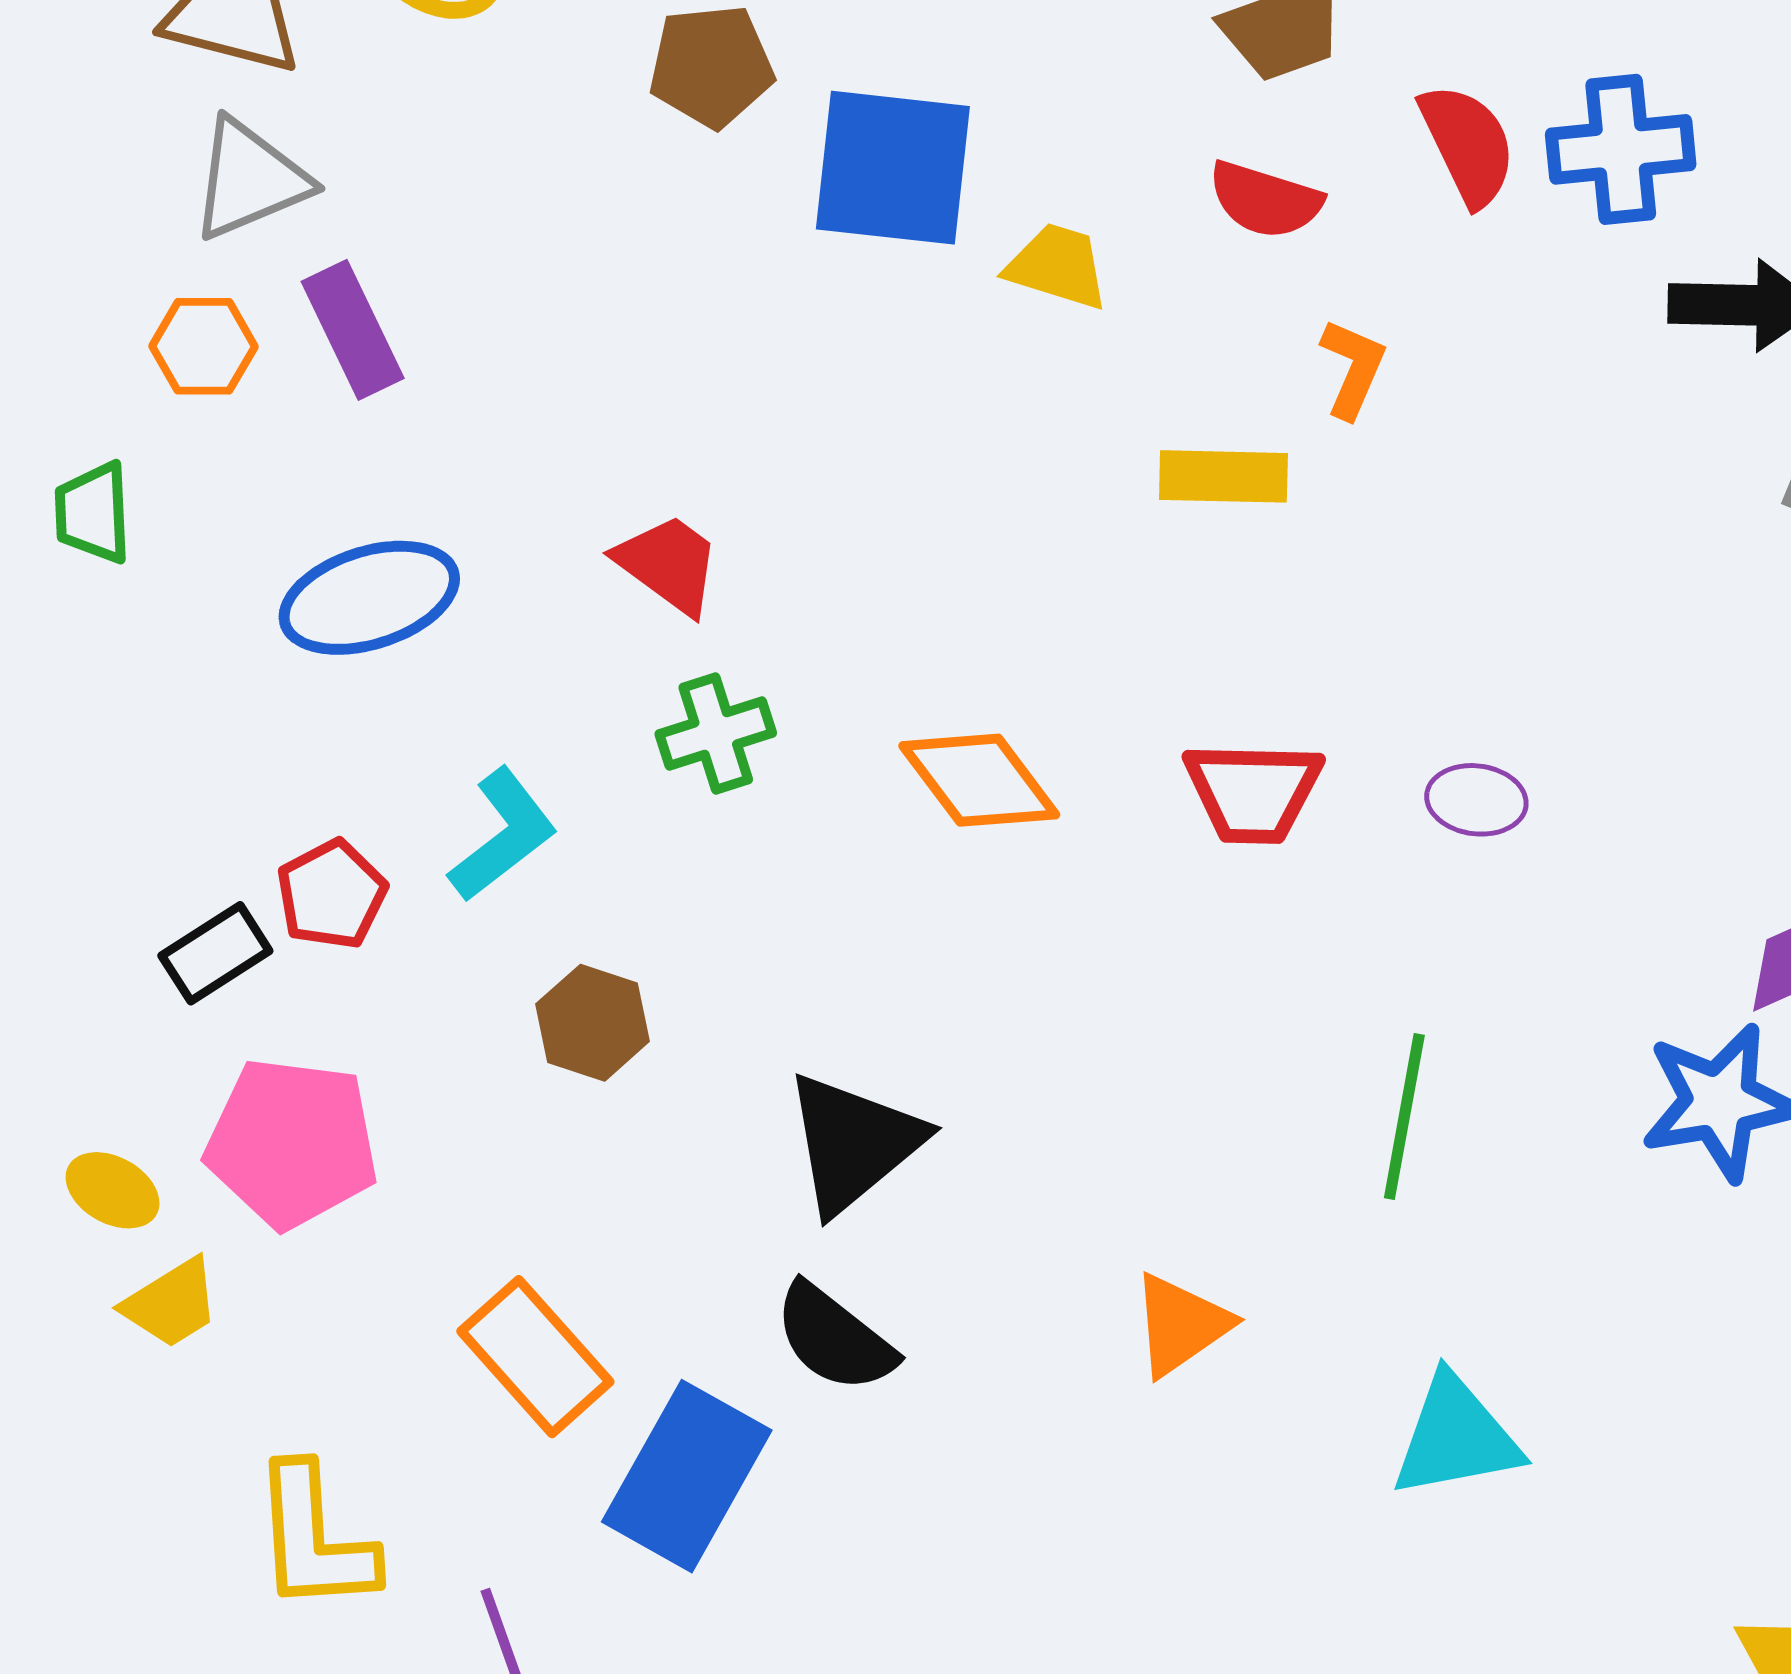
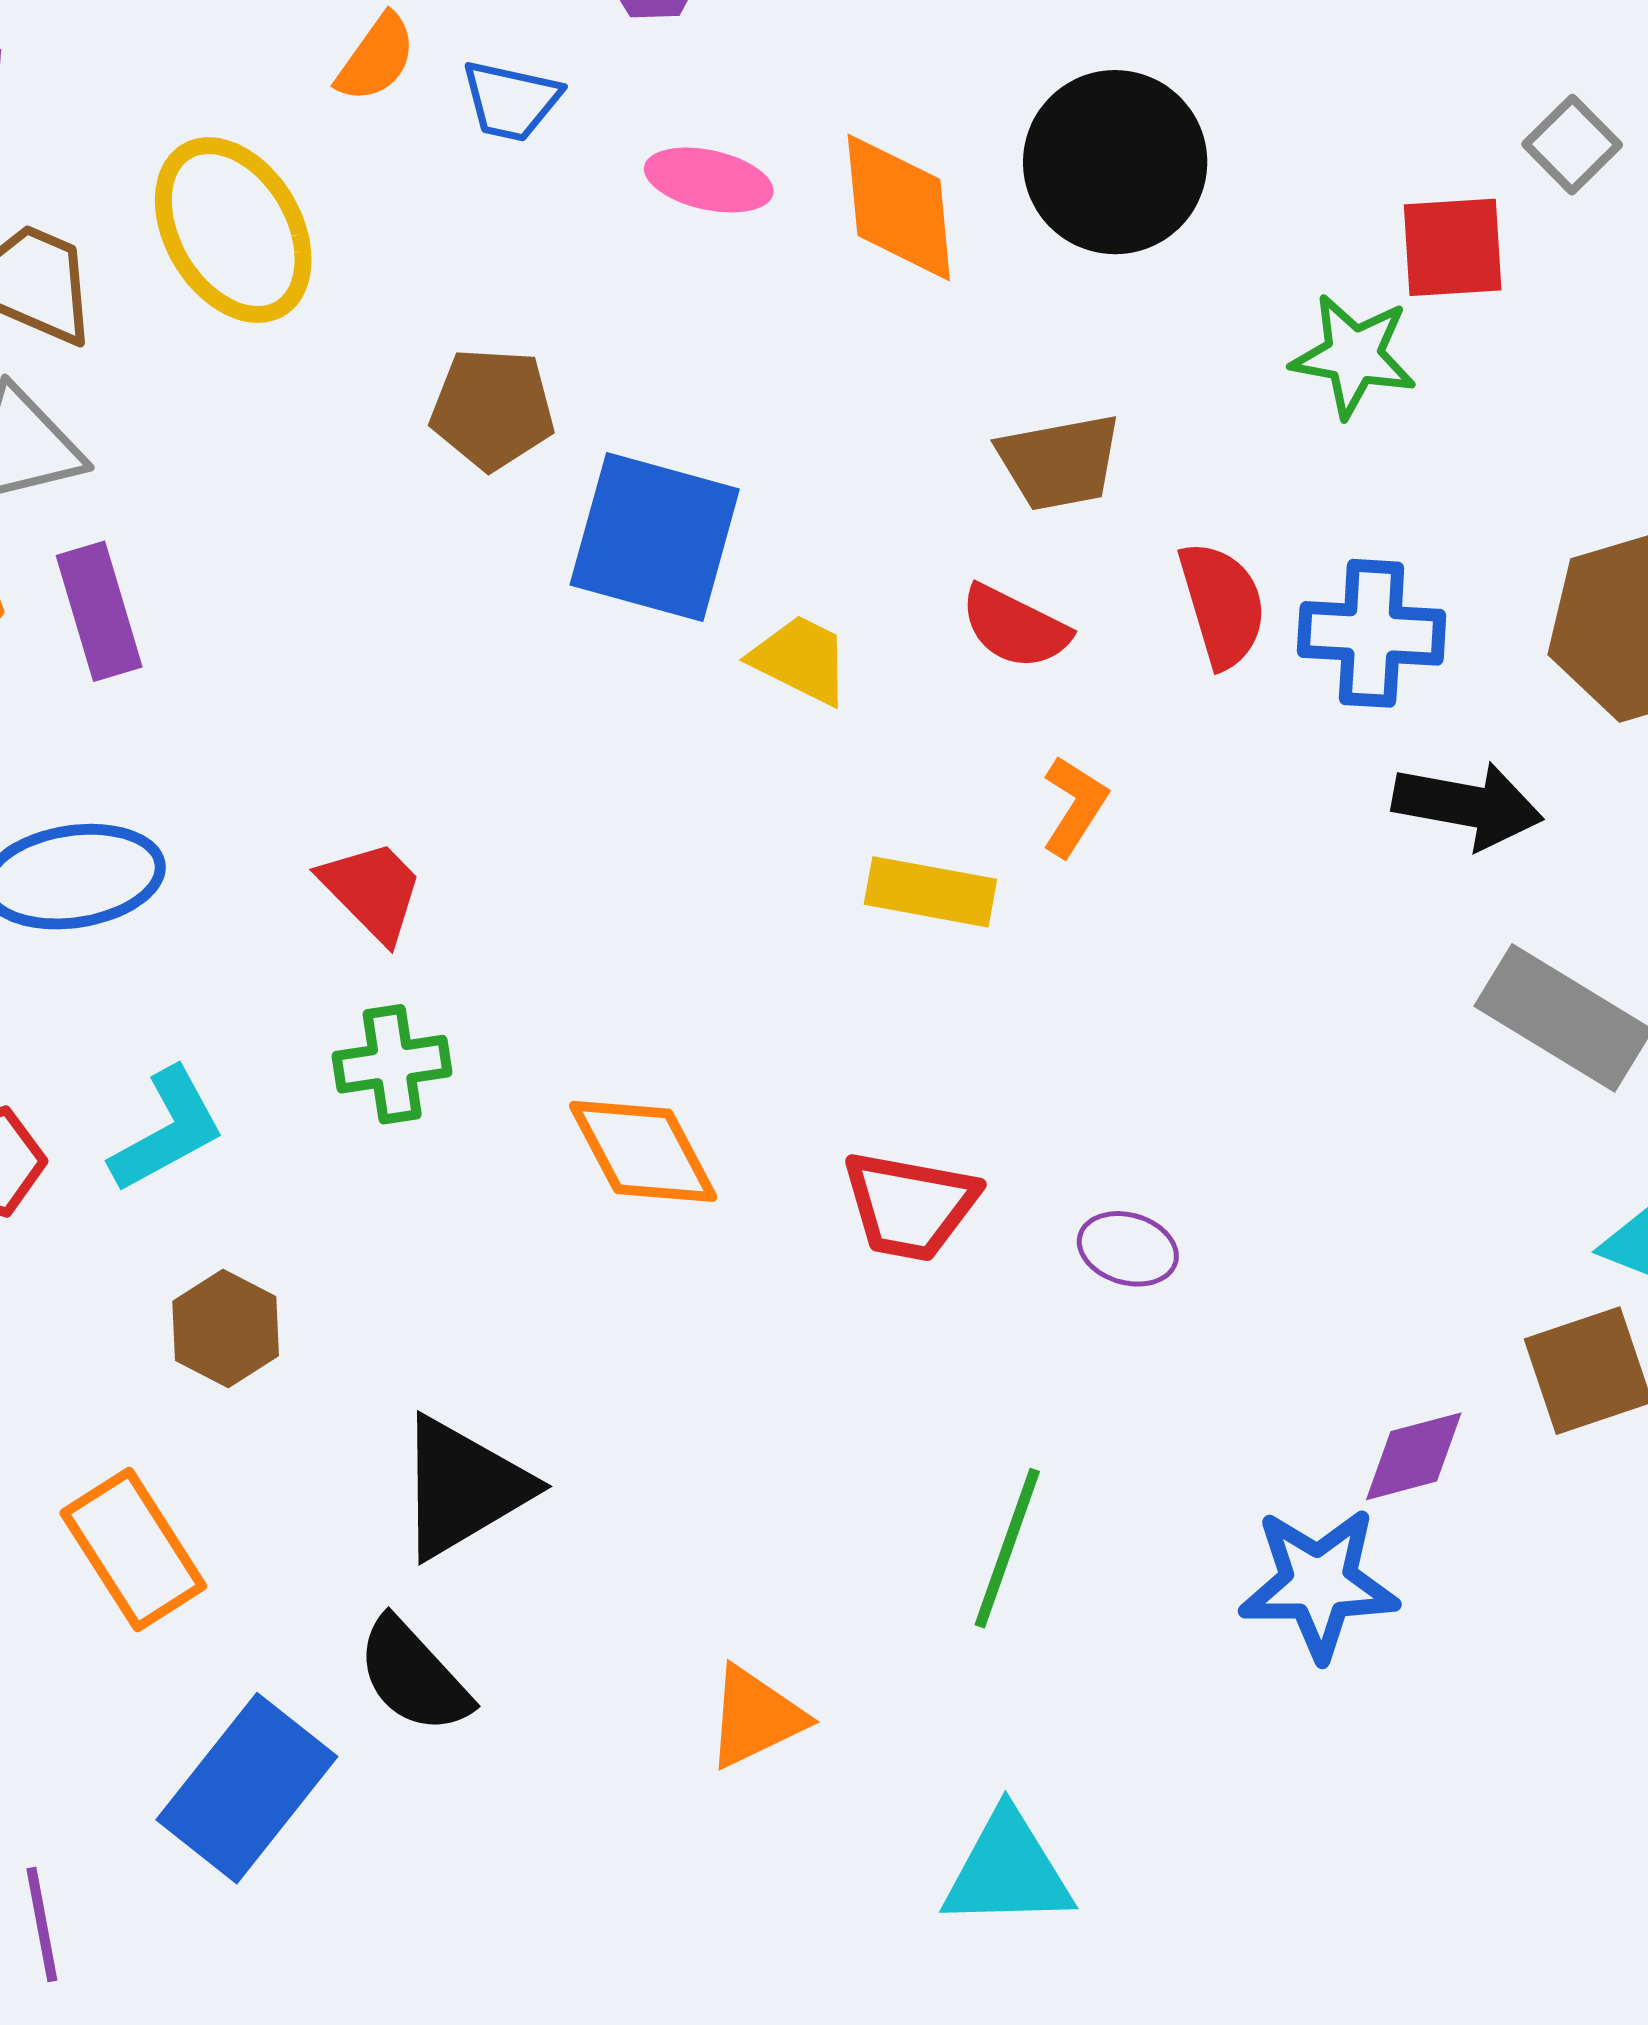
orange rectangle: (535, 1357) -> (133, 1549), moved

